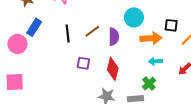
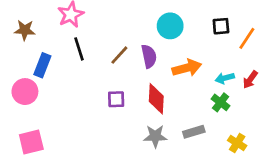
black line: (68, 34) -> (79, 49), moved
orange arrow: (151, 38) -> (187, 68), moved
cyan arrow: (155, 61) -> (225, 78), moved
green cross: (149, 84) -> (221, 102), moved

